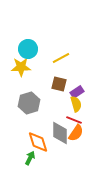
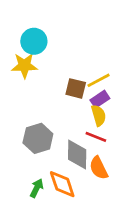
yellow line: (61, 58) -> (99, 80), moved
gray hexagon: (29, 103) -> (38, 138), moved
orange semicircle: (76, 133) -> (99, 168), moved, turned 120
orange diamond: (38, 142) -> (62, 184), moved

